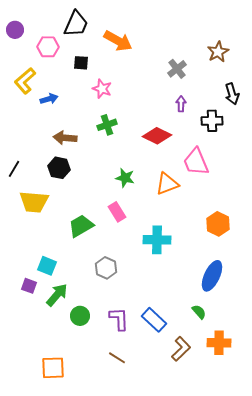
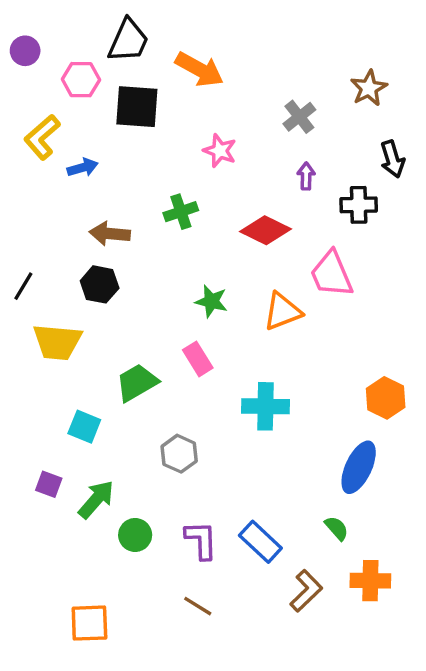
black square: (81, 63) -> (137, 107), size x1.8
pink star: (102, 89) -> (220, 151), moved
orange hexagon: (218, 224) -> (386, 398), moved
cyan square: (47, 266) -> (84, 427), moved

